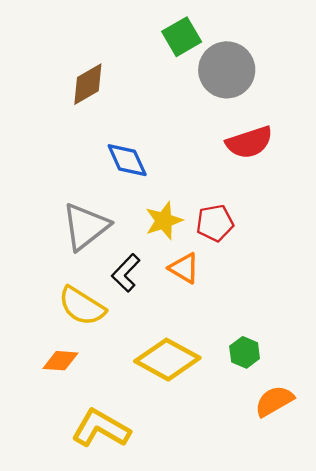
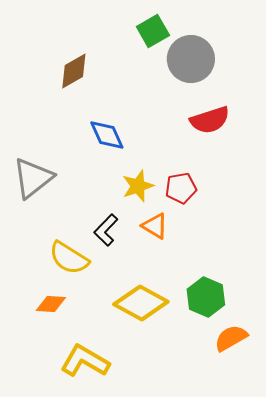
gray triangle: (85, 227) -> (33, 178), moved
green hexagon: (245, 352) -> (206, 297), size x1.5

